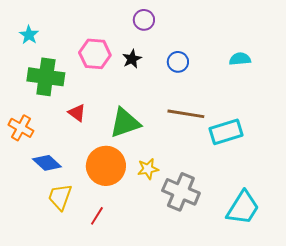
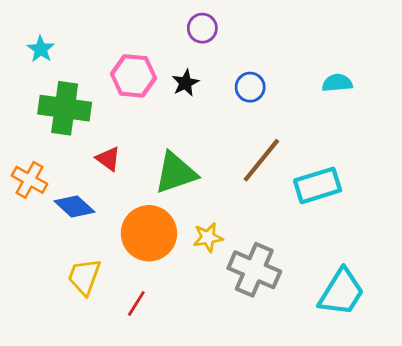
brown line: (186, 114) -> (261, 160), turned -60
blue diamond: (47, 163) -> (74, 207), moved

